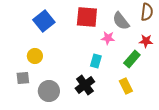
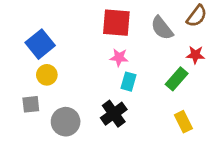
brown semicircle: (147, 12) -> (197, 16), turned 30
blue square: (44, 21) -> (40, 44), moved
pink star: (108, 38) -> (119, 57), moved
yellow rectangle: (126, 86) -> (183, 122), moved

